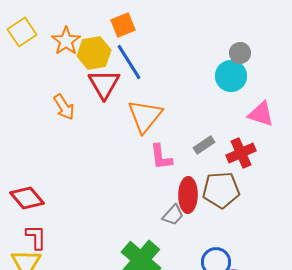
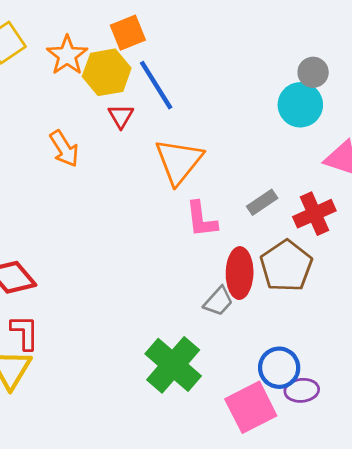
orange square: (123, 25) -> (128, 33), moved
red triangle: (104, 84) -> (121, 116), size x0.6
brown pentagon: (221, 190) -> (286, 266), turned -30

